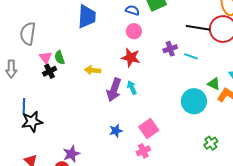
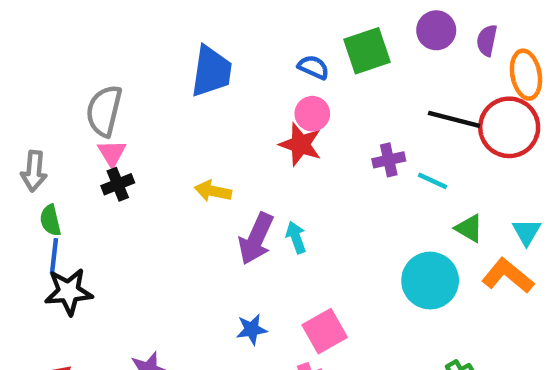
gray semicircle: (28, 34) -> (104, 111), moved
green semicircle: (60, 57) -> (50, 220), moved
red star: (131, 58) -> (300, 144), moved
green triangle: (214, 84) -> (469, 228), moved

